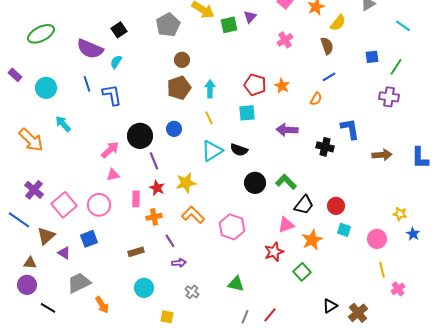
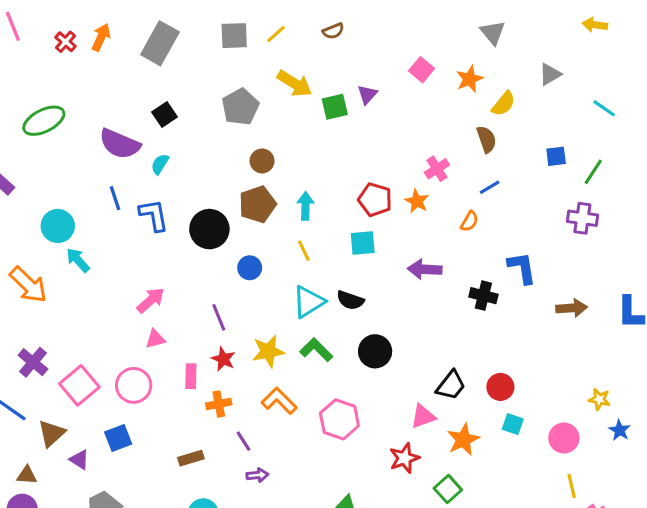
pink cross: (285, 40) -> (437, 169), moved
cyan circle: (46, 88) -> (58, 226), moved
black circle: (140, 136) -> (209, 229), moved
green L-shape: (286, 182) -> (316, 350), moved

